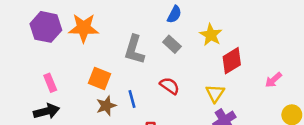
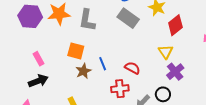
gray rectangle: (172, 44) -> (128, 18), size x1.5
gray L-shape: (134, 50) -> (87, 20), moved
red semicircle: (170, 86) -> (132, 68), moved

